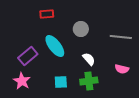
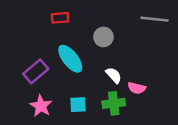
gray line: (121, 37) -> (155, 19), moved
pink semicircle: (122, 69) -> (137, 88), moved
pink star: (22, 81) -> (41, 106), moved

